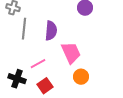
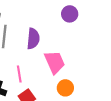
pink line: (38, 64) -> (19, 74), turned -70

